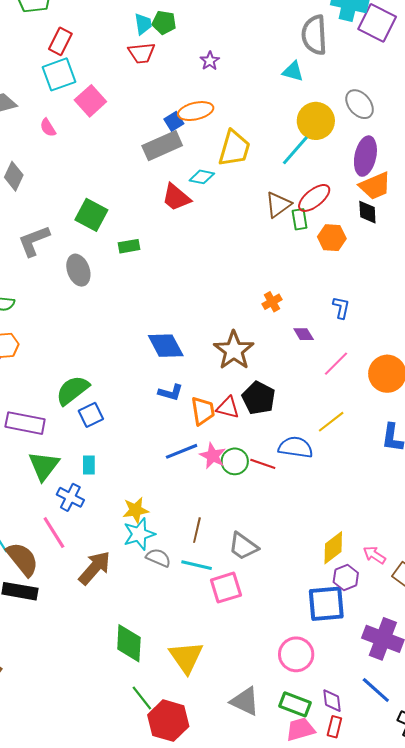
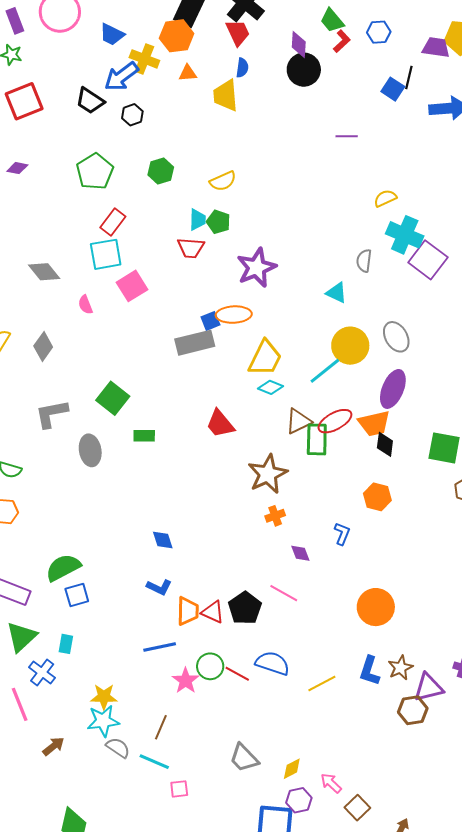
gray semicircle: (314, 35) -> (364, 261), size x0.6
purple star: (210, 61) -> (257, 268), size x2.0
cyan diamond: (202, 177) -> (271, 387), moved
orange trapezoid: (375, 186) -> (374, 423), moved
red trapezoid: (176, 197) -> (220, 424), moved
green rectangle: (300, 219) -> (317, 439), size x1.5
orange hexagon: (332, 238) -> (377, 497), moved
blue diamond: (166, 346) -> (163, 540), size x0.6
brown star: (234, 350) -> (268, 474), moved
pink line: (336, 364) -> (284, 593), moved, turned 64
yellow line: (331, 422) -> (322, 683), moved
pink star: (213, 456) -> (186, 681), moved
gray trapezoid: (243, 546) -> (244, 758), moved
yellow diamond: (333, 548) -> (292, 769), size x0.7
brown arrow: (95, 568) -> (53, 746), size x0.6
pink square: (226, 588) -> (179, 789), size x0.6

